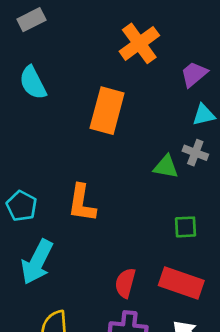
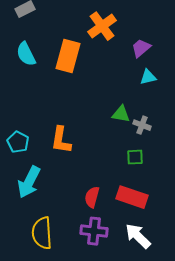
orange rectangle: (107, 111) -> (68, 56), moved
gray cross: (195, 153) -> (142, 125), moved

